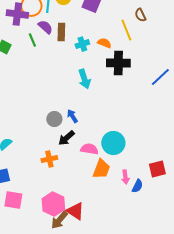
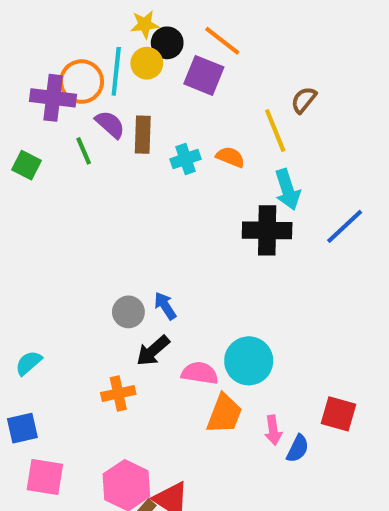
brown semicircle: (140, 15) -> (304, 100), turned 64
black cross: (118, 63) -> (267, 230), moved
cyan arrow: (84, 79) -> (287, 190), moved
red square: (157, 169) -> (338, 414), turned 30

